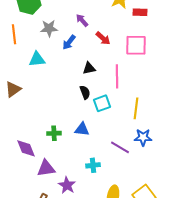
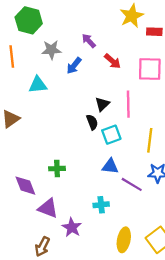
black triangle: (89, 68) -> (102, 104), moved, turned -32
blue triangle: (82, 129) -> (110, 166), moved
purple triangle: (46, 168) -> (48, 208), turned 30

